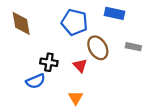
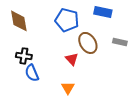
black cross: (49, 62) -> (24, 56), moved
blue semicircle: (36, 81) -> (32, 73), turned 90

